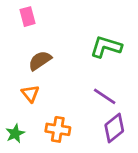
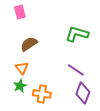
purple diamond: (114, 128) -> (83, 93), turned -30
green star: (15, 134) -> (20, 86), moved

